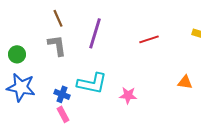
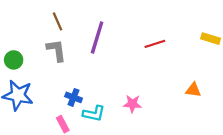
cyan L-shape: (92, 83) -> (94, 113), moved, size x0.7
blue cross: (62, 94) -> (74, 97), moved

